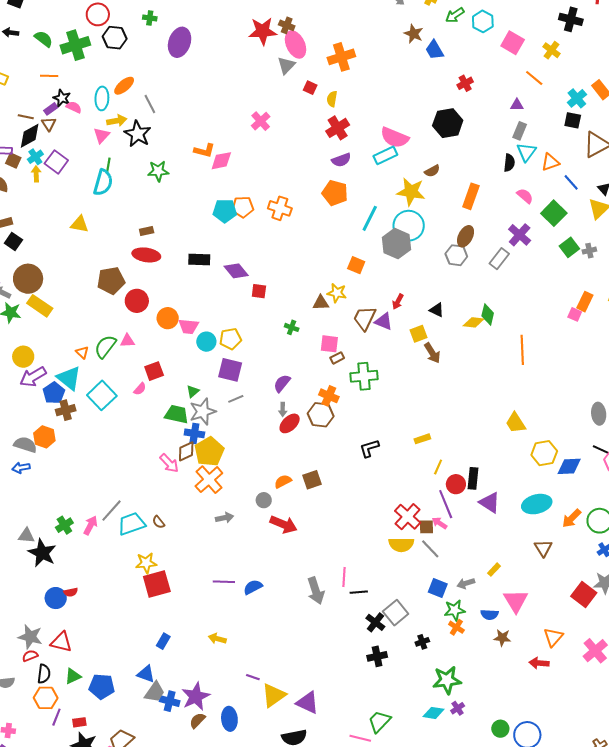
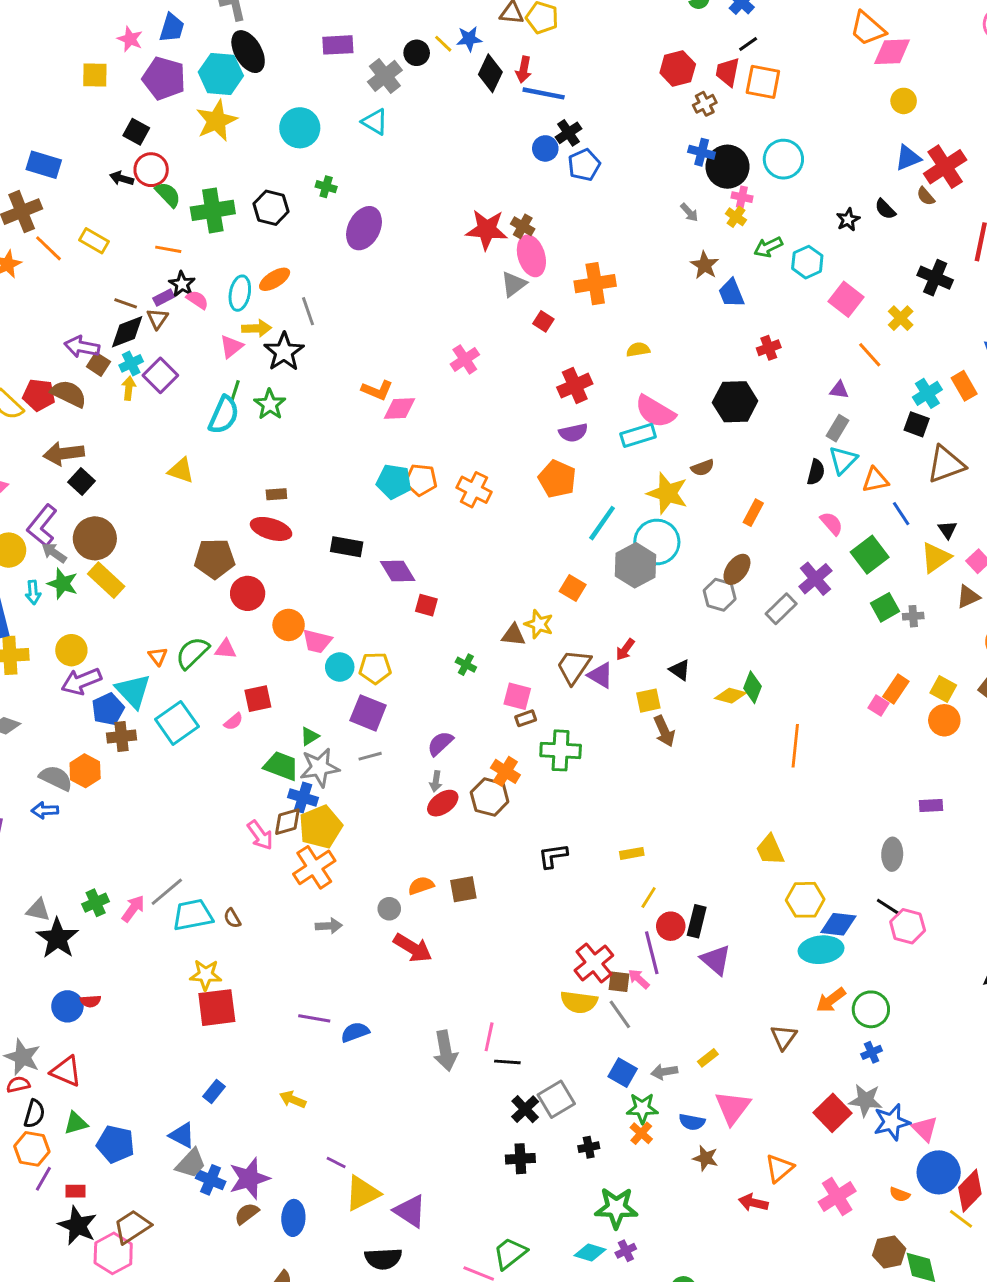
red circle: (98, 14) -> (151, 170), moved
yellow semicircle: (332, 99) -> (638, 350), moved, turned 63
green star: (158, 171) -> (270, 404), moved, turned 30
orange rectangle: (471, 196) -> (753, 513), size x0.7
cyan ellipse: (537, 504) -> (821, 950), moved

